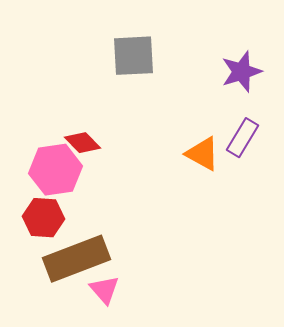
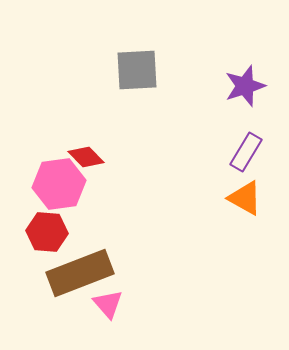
orange triangle: (202, 154) -> (245, 198), moved

